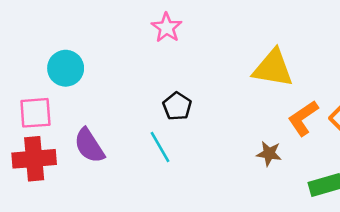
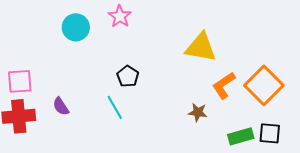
cyan circle: (66, 68) -> (76, 27), moved
purple semicircle: (89, 146) -> (61, 106), size x0.7

